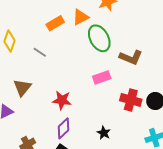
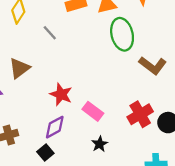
pink rectangle: (102, 77) -> (93, 111), moved, turned 42
red cross: (131, 100) -> (140, 114), turned 30

